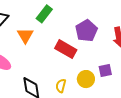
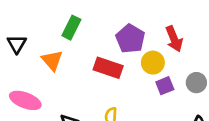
yellow circle: (86, 79) -> (153, 63), moved

